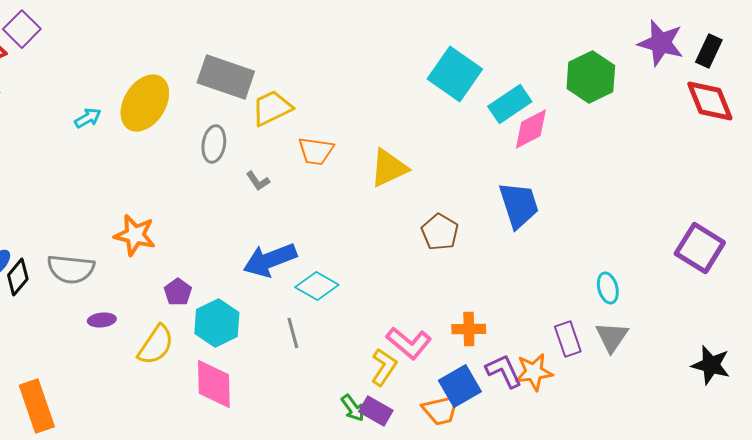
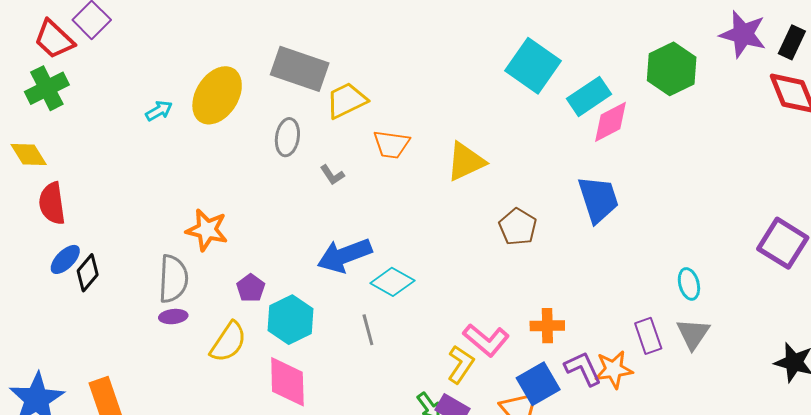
gray semicircle: (71, 269) -> (173, 279), moved, turned -93

